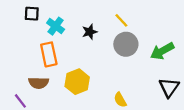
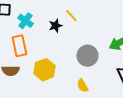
yellow line: (121, 20) -> (71, 16), moved
gray circle: (126, 44) -> (87, 56), moved

